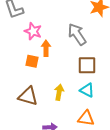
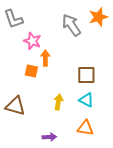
gray arrow: (77, 34) -> (71, 25), moved
brown triangle: (28, 96) -> (15, 106), moved

